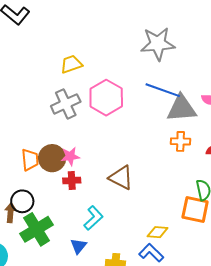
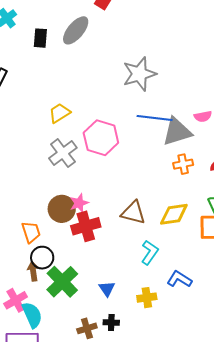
orange trapezoid: (30, 160) -> (31, 232), moved
red cross: (72, 180) -> (86, 226), size x1.6
cyan L-shape: (93, 218) -> (150, 252), moved
yellow diamond: (158, 232) -> (174, 214), moved, size x1.4

